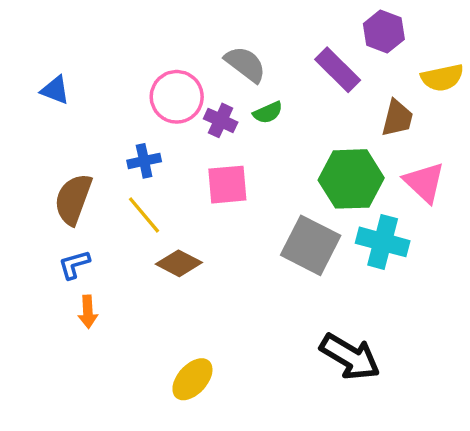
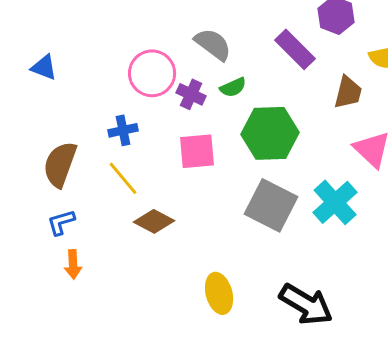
green hexagon: (351, 179) -> (270, 133), moved
cyan cross: (383, 242) -> (335, 202), turned 33
yellow ellipse: (192, 379) -> (219, 293), moved, turned -57

